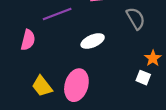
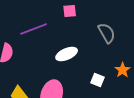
white square: (143, 78) -> (98, 80), moved

